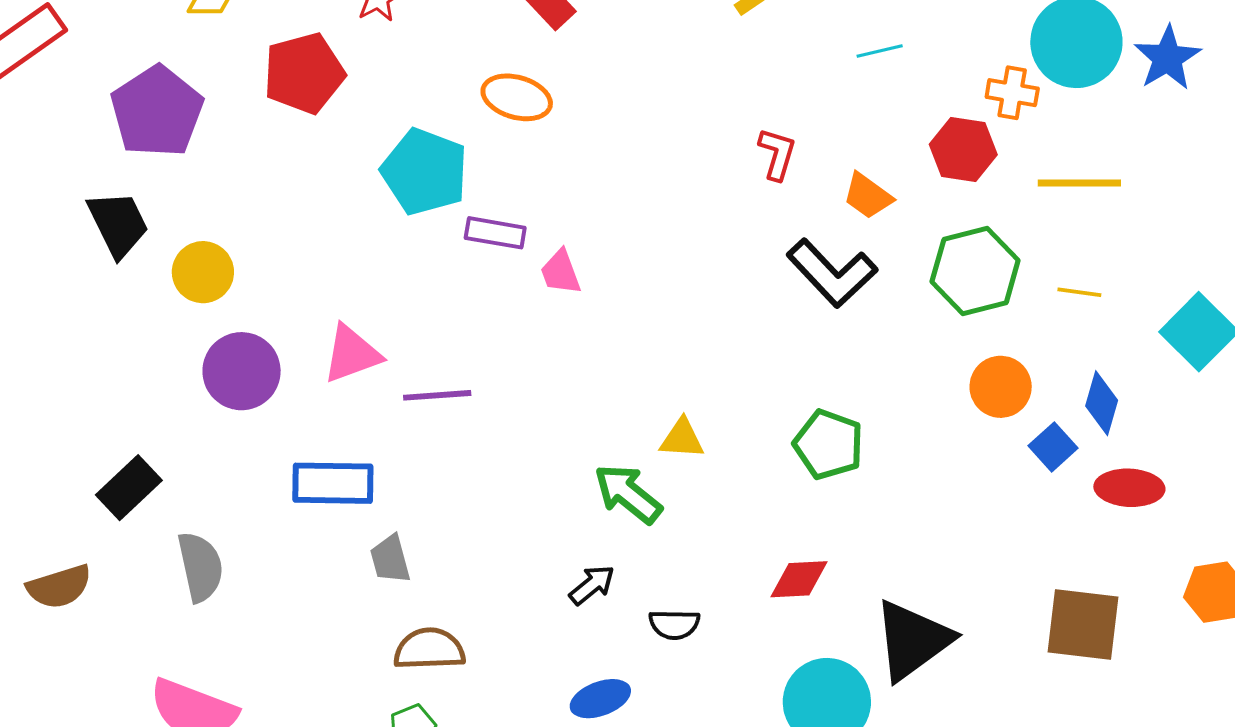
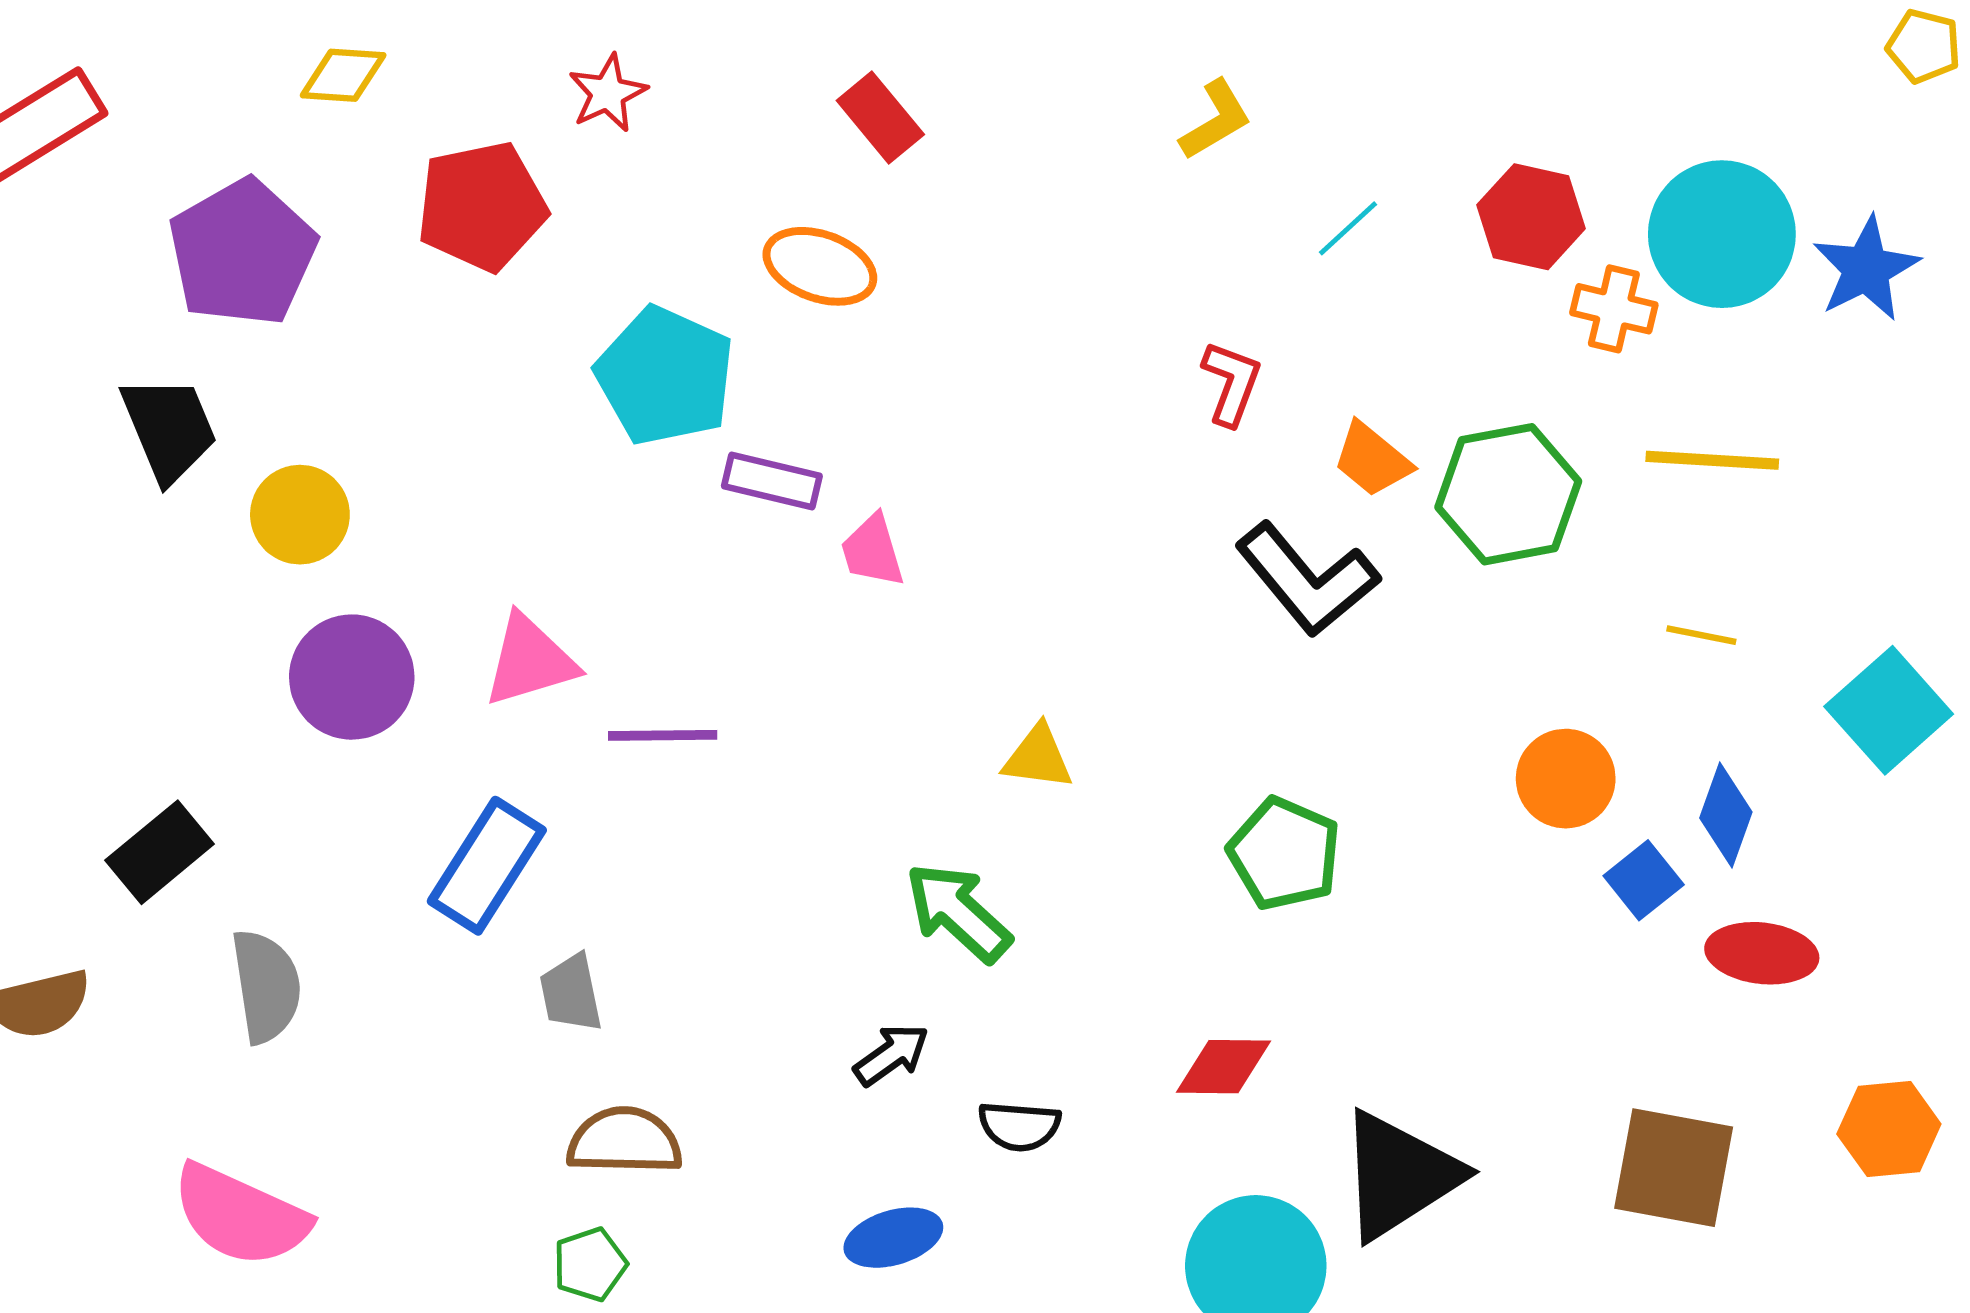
cyan line: (880, 51) -> (1348, 228), moved, turned -33
red hexagon: (963, 150) -> (1531, 217), moved
green hexagon: (975, 271) -> (1508, 494), moved
yellow triangle: (682, 439) -> (1038, 757), moved
blue rectangle: (333, 483) -> (487, 866), turned -62

